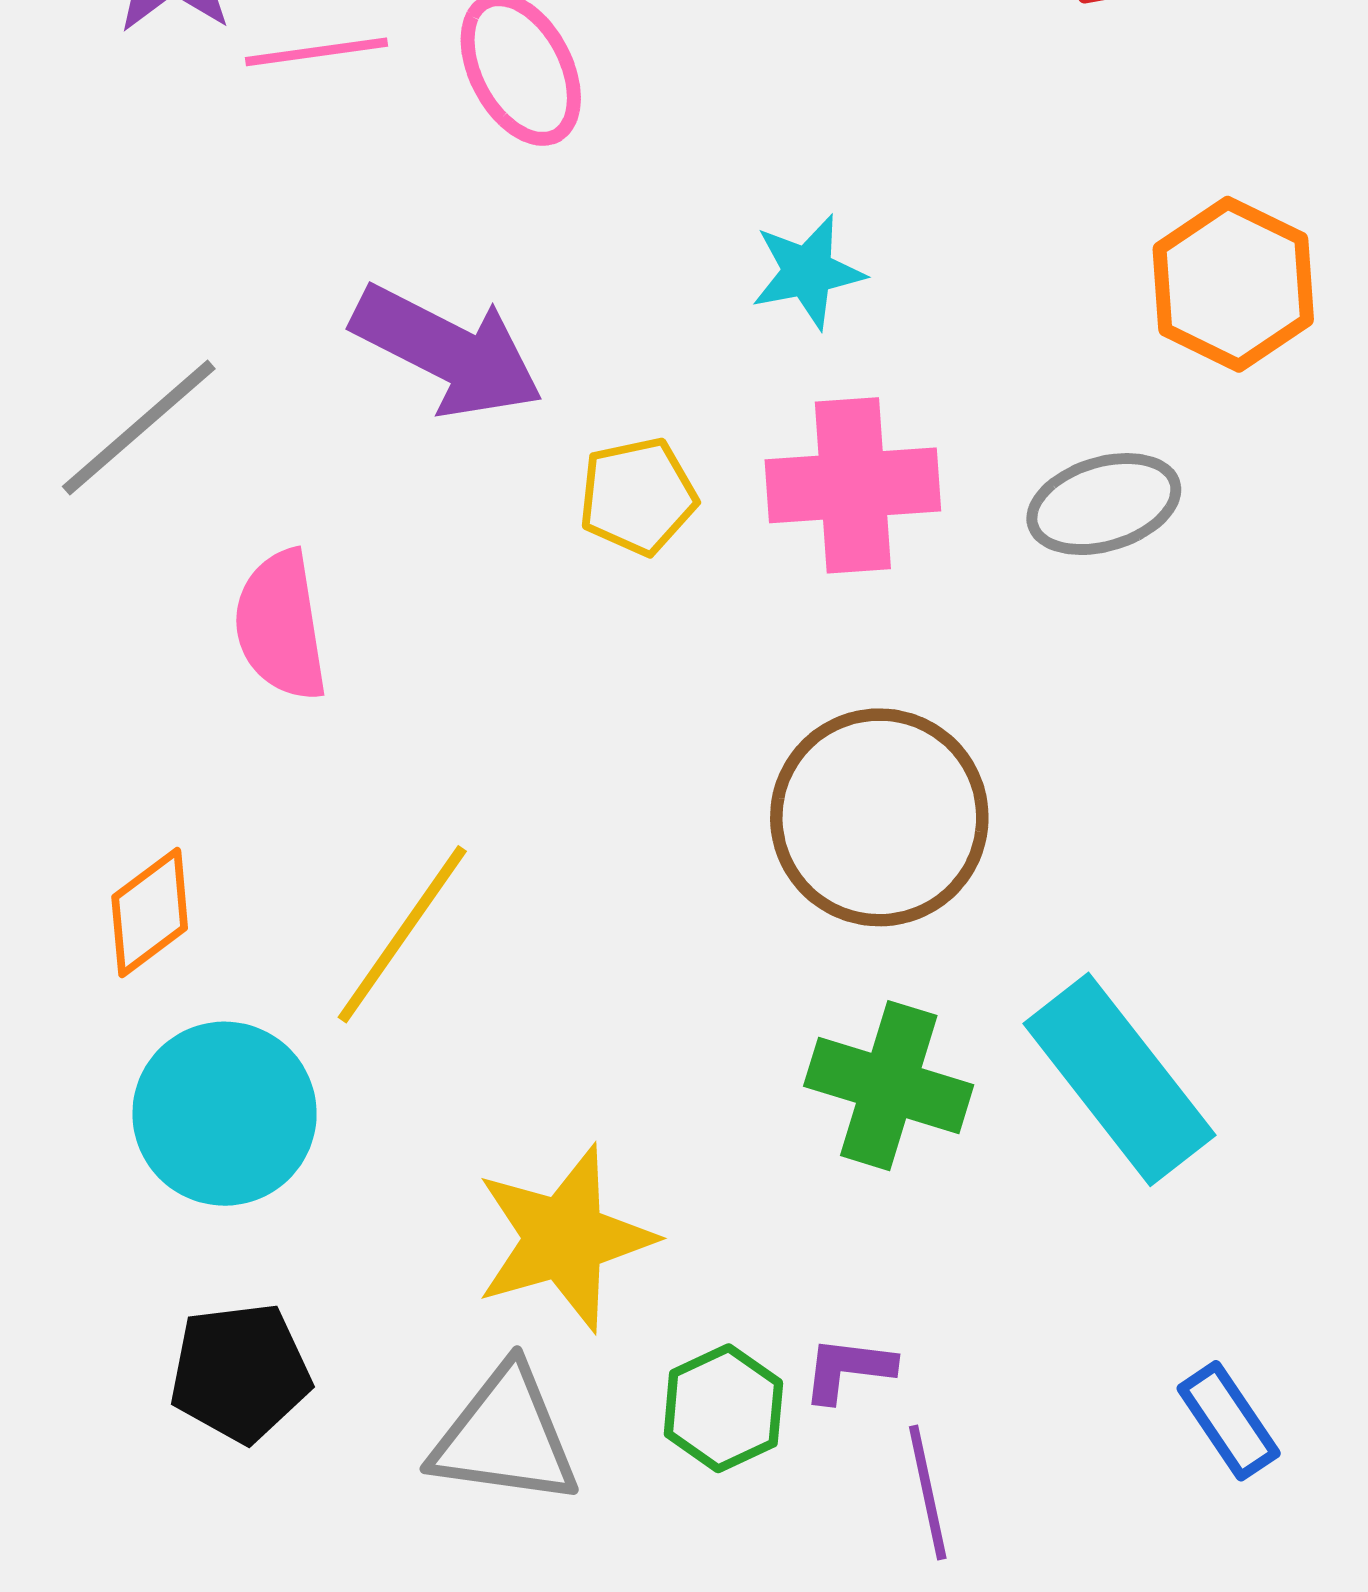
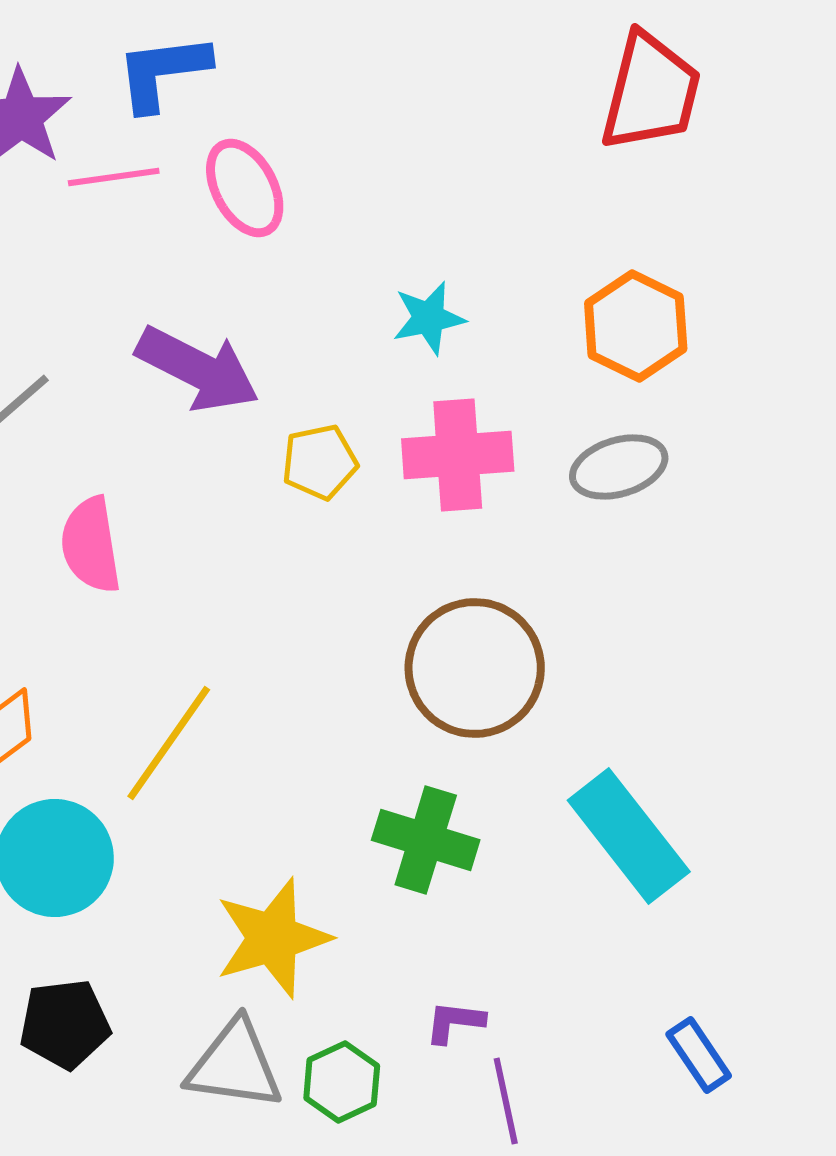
orange hexagon: (1233, 284) -> (636, 326), moved
green cross: (889, 1086) -> (426, 840), moved
green hexagon: (723, 1408) -> (342, 1082), moved

